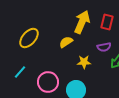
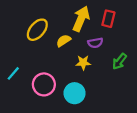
yellow ellipse: (29, 38) -> (37, 30), moved
purple semicircle: (104, 47) -> (95, 43), moved

